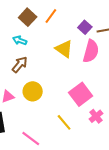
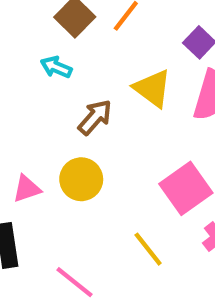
brown arrow: (20, 65) -> (95, 117), moved

